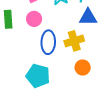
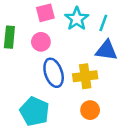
blue ellipse: (48, 42) -> (54, 73), turned -30

